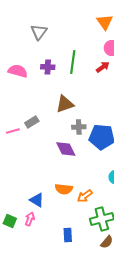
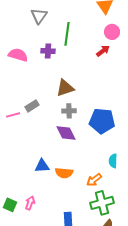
green line: (73, 62) -> (67, 34), moved
gray cross: (79, 127) -> (69, 111), moved
orange arrow: (85, 196) -> (94, 180), moved
blue triangle: (37, 200) -> (42, 166), moved, turned -35

